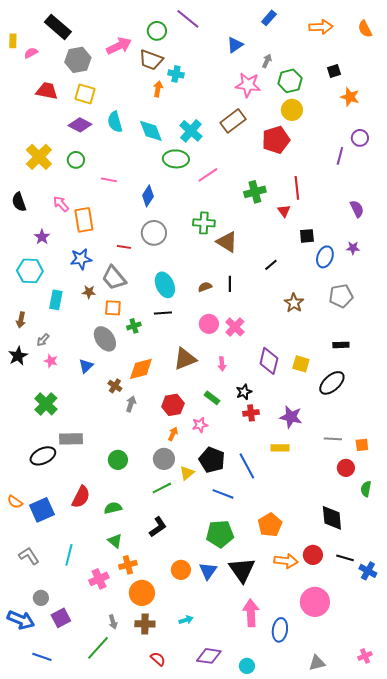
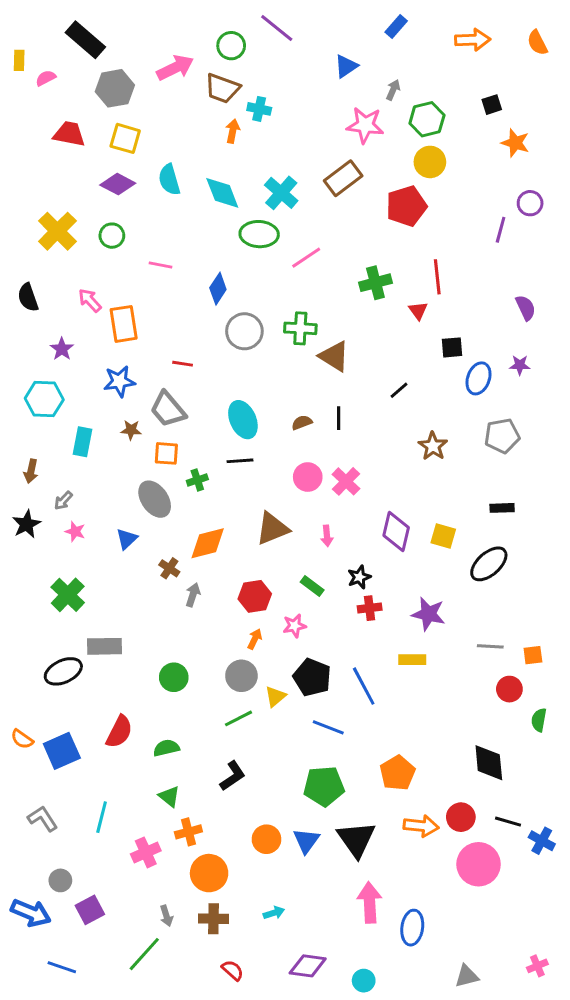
gray circle: (154, 233) -> (244, 331), moved
pink circle: (315, 602) -> (479, 864), moved

